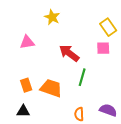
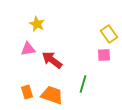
yellow star: (52, 17) -> (37, 24), moved
red arrow: (69, 53) -> (52, 60), moved

